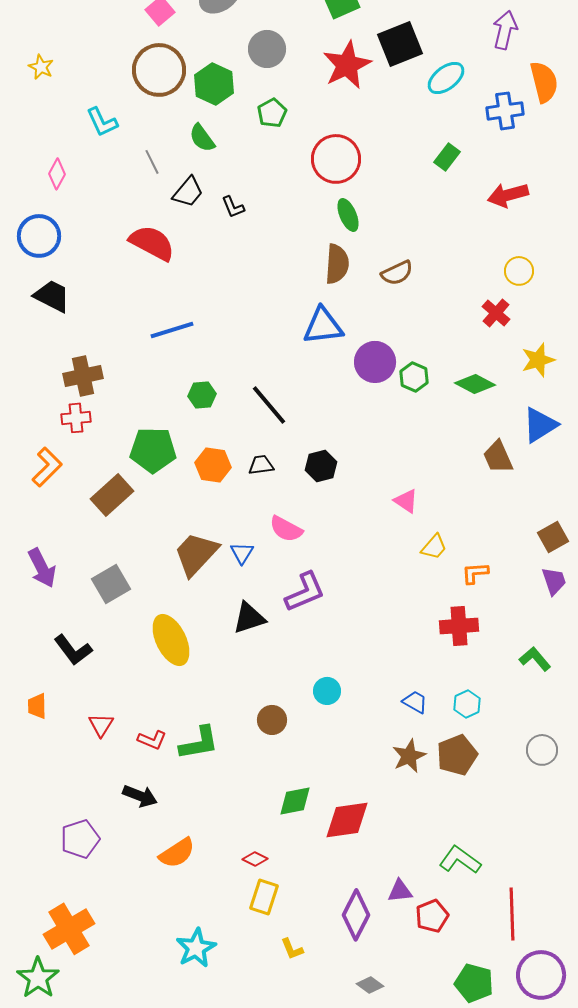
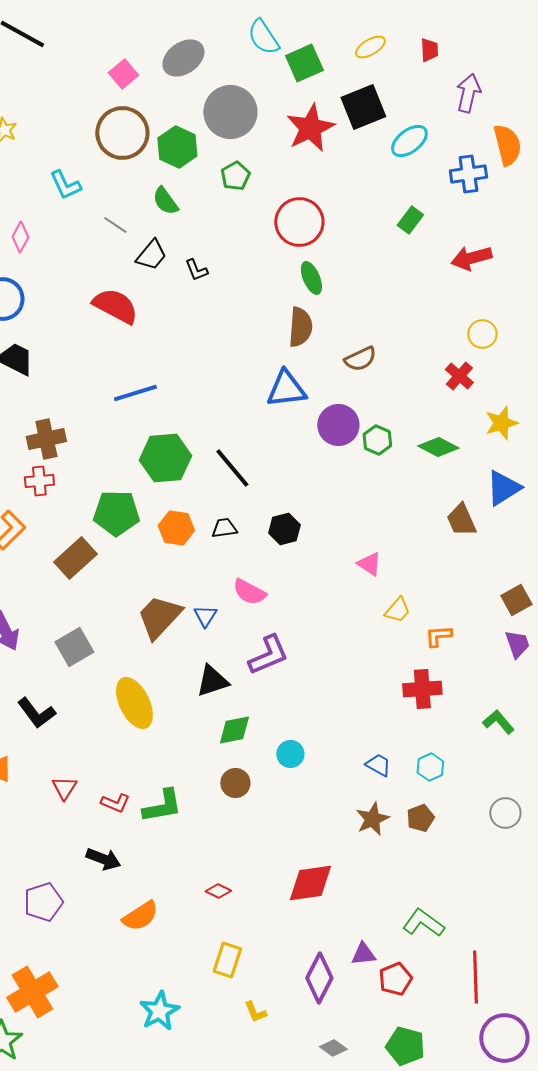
gray circle: (267, 49) -> (230, 112), size x1.4
gray line: (152, 162) -> (115, 225), turned -30
brown semicircle: (397, 273) -> (360, 359), moved
green hexagon: (202, 395) -> (165, 458), size x1.8
brown pentagon: (457, 755) -> (420, 818), size x0.7
green diamond: (295, 801) -> (234, 730), moved
red diamond: (255, 859) -> (218, 891), moved
green pentagon: (474, 983) -> (405, 1046), moved

